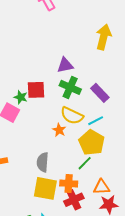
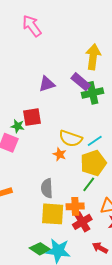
purple triangle: (65, 65) -> (47, 84), moved
green cross: (70, 87) -> (93, 93), moved, turned -30
purple rectangle: (100, 93) -> (81, 82), moved
yellow pentagon: (92, 143) -> (93, 163), turned 30

